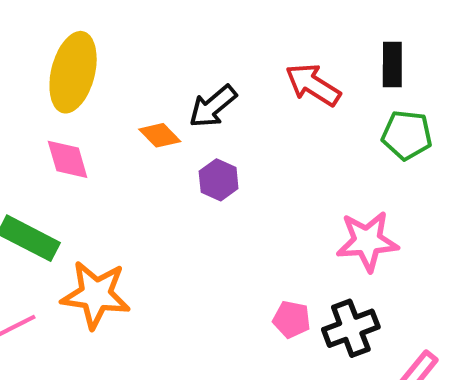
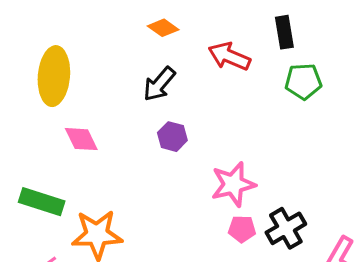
orange diamond: (160, 135) -> (163, 28), moved
pink diamond: (68, 159) -> (81, 139), moved
pink star: (367, 241) -> (233, 184), moved

